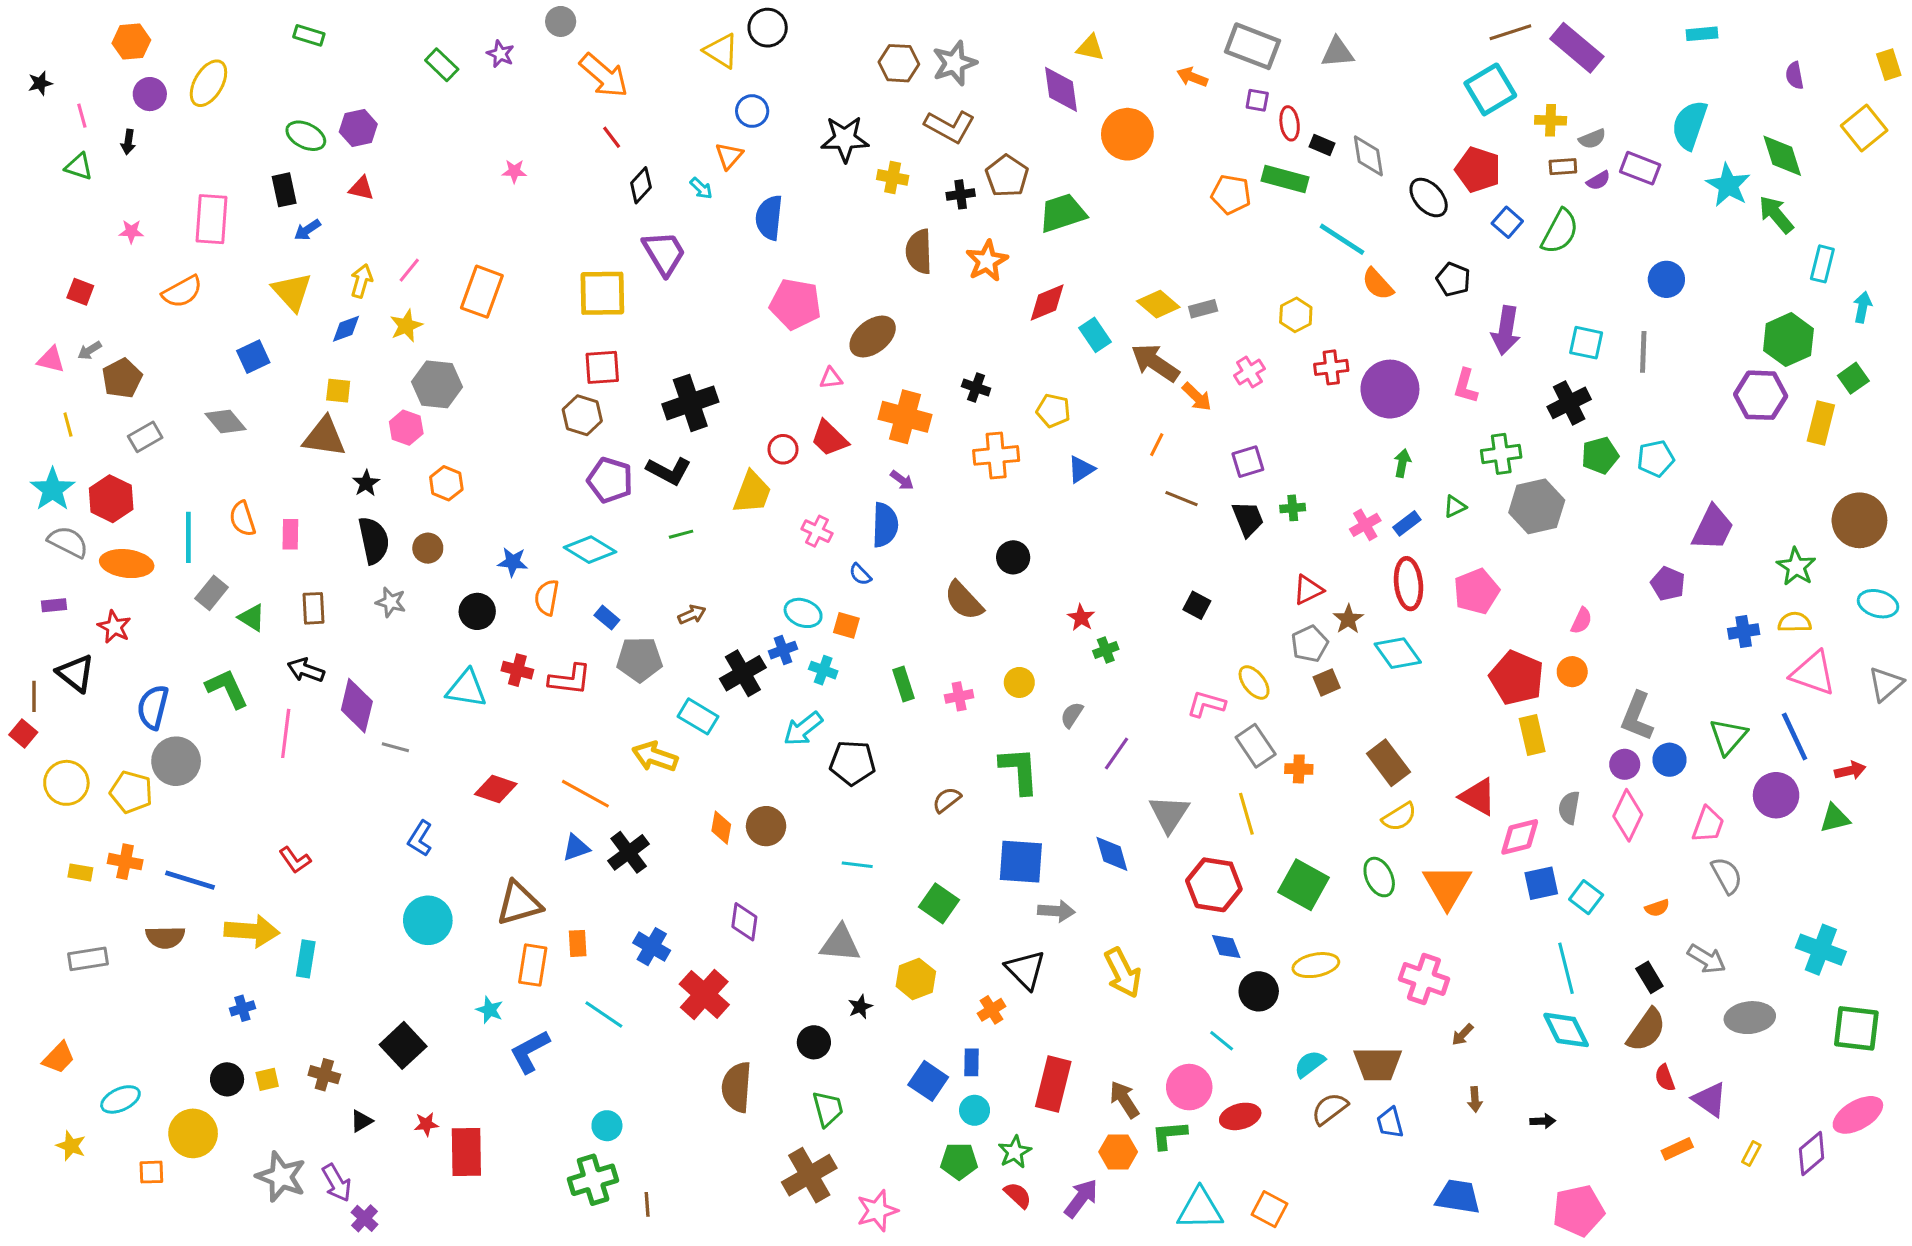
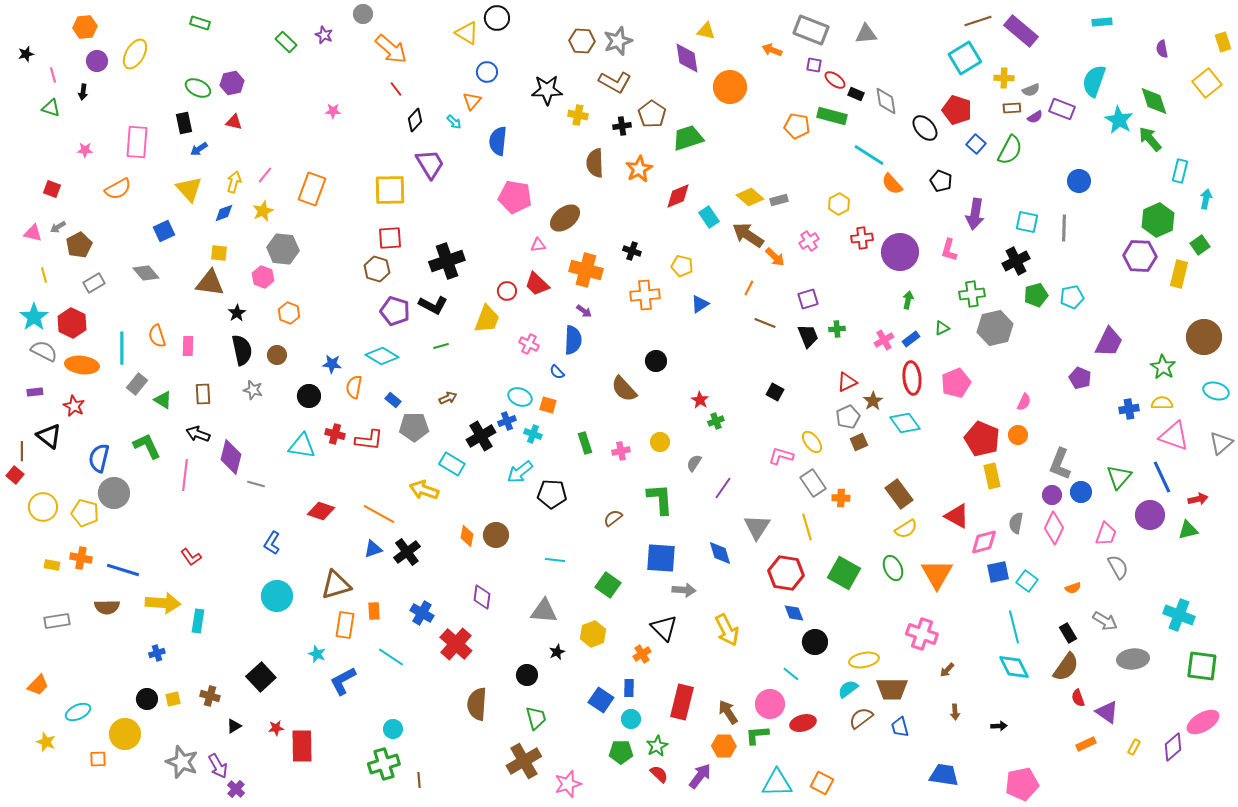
red ellipse: (1290, 123) -> (835, 80), turned -45
yellow ellipse: (1316, 965) -> (864, 660), moved

